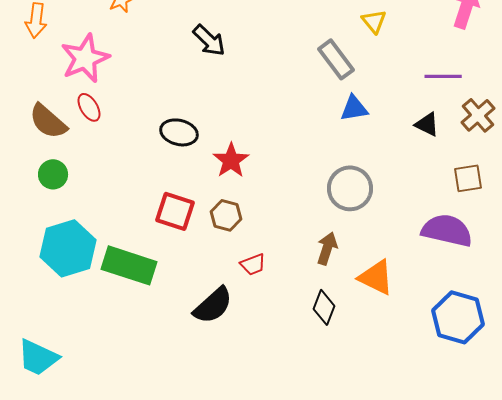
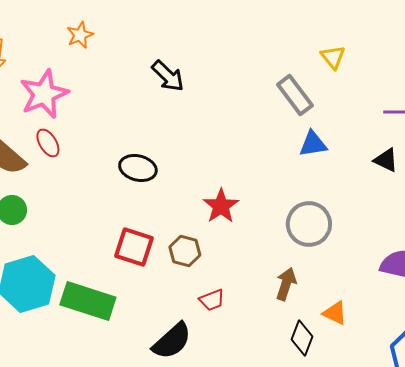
red star: (231, 160) -> (221, 206), moved
orange triangle: (376, 277) -> (335, 313), size x0.7
black diamond: (324, 307) -> (302, 338), moved

